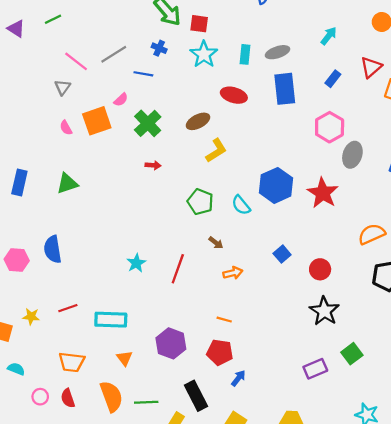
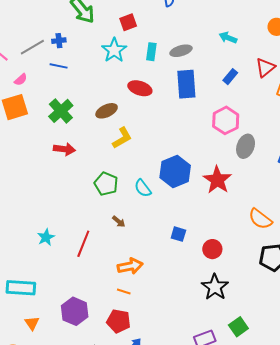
red square: (199, 24) -> (128, 22), moved, turned -30
cyan arrow: (329, 36) -> (228, 38), turned -108
blue cross: (159, 48) -> (59, 41), moved, turned -32
pink semicircle: (121, 100) -> (21, 80), moved
red arrow: (153, 165) -> (64, 149), size x1.5
orange semicircle: (372, 234) -> (260, 219), turned -120
blue square: (282, 254) -> (178, 234), turned -35
orange arrow: (233, 273) -> (130, 266), moved, size x1.4

